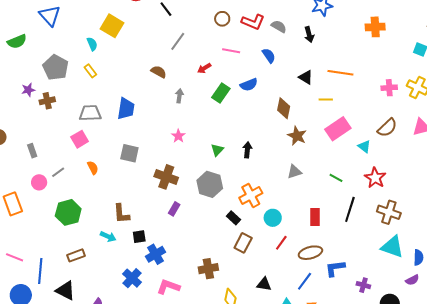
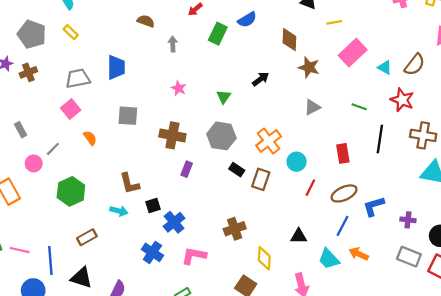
brown semicircle: (387, 128) -> (415, 65), moved
black arrow: (247, 150) -> (261, 79), moved, turned 56
black rectangle: (234, 218) -> (237, 170), moved
brown rectangle: (243, 243) -> (261, 179), moved

